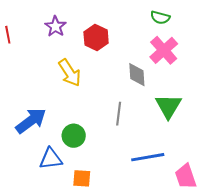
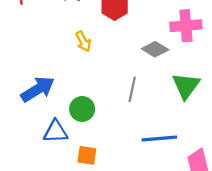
pink cross: (164, 50) -> (186, 26), turned 32
yellow arrow: (70, 73) -> (83, 41), size x0.7
gray diamond: (137, 75) -> (155, 49), turned -60

